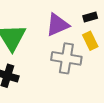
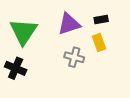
gray cross: (66, 58) -> (74, 57), size x0.7

